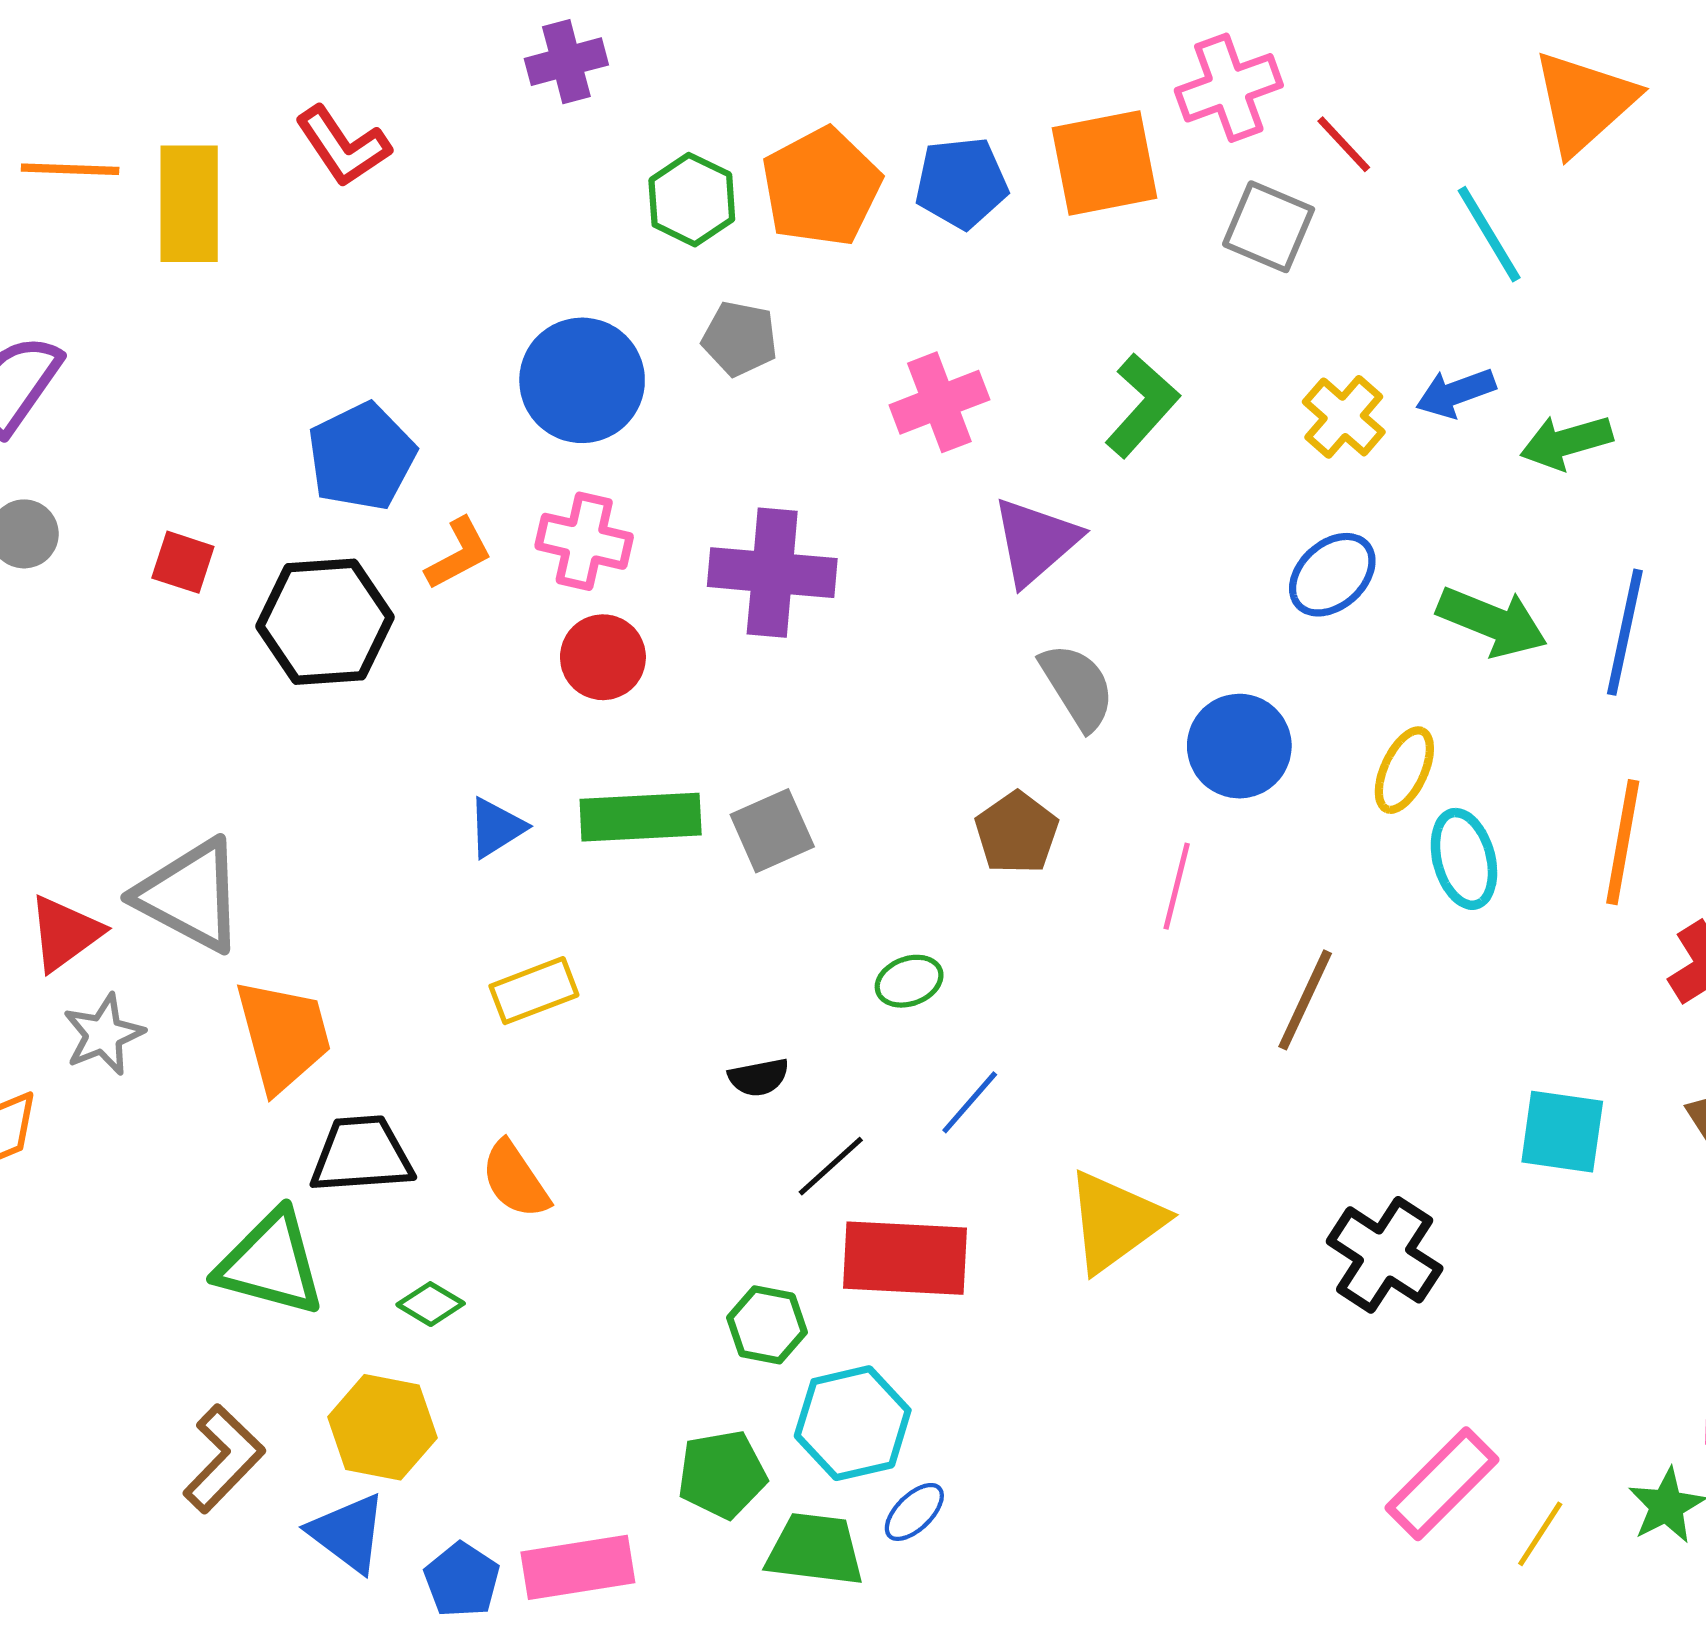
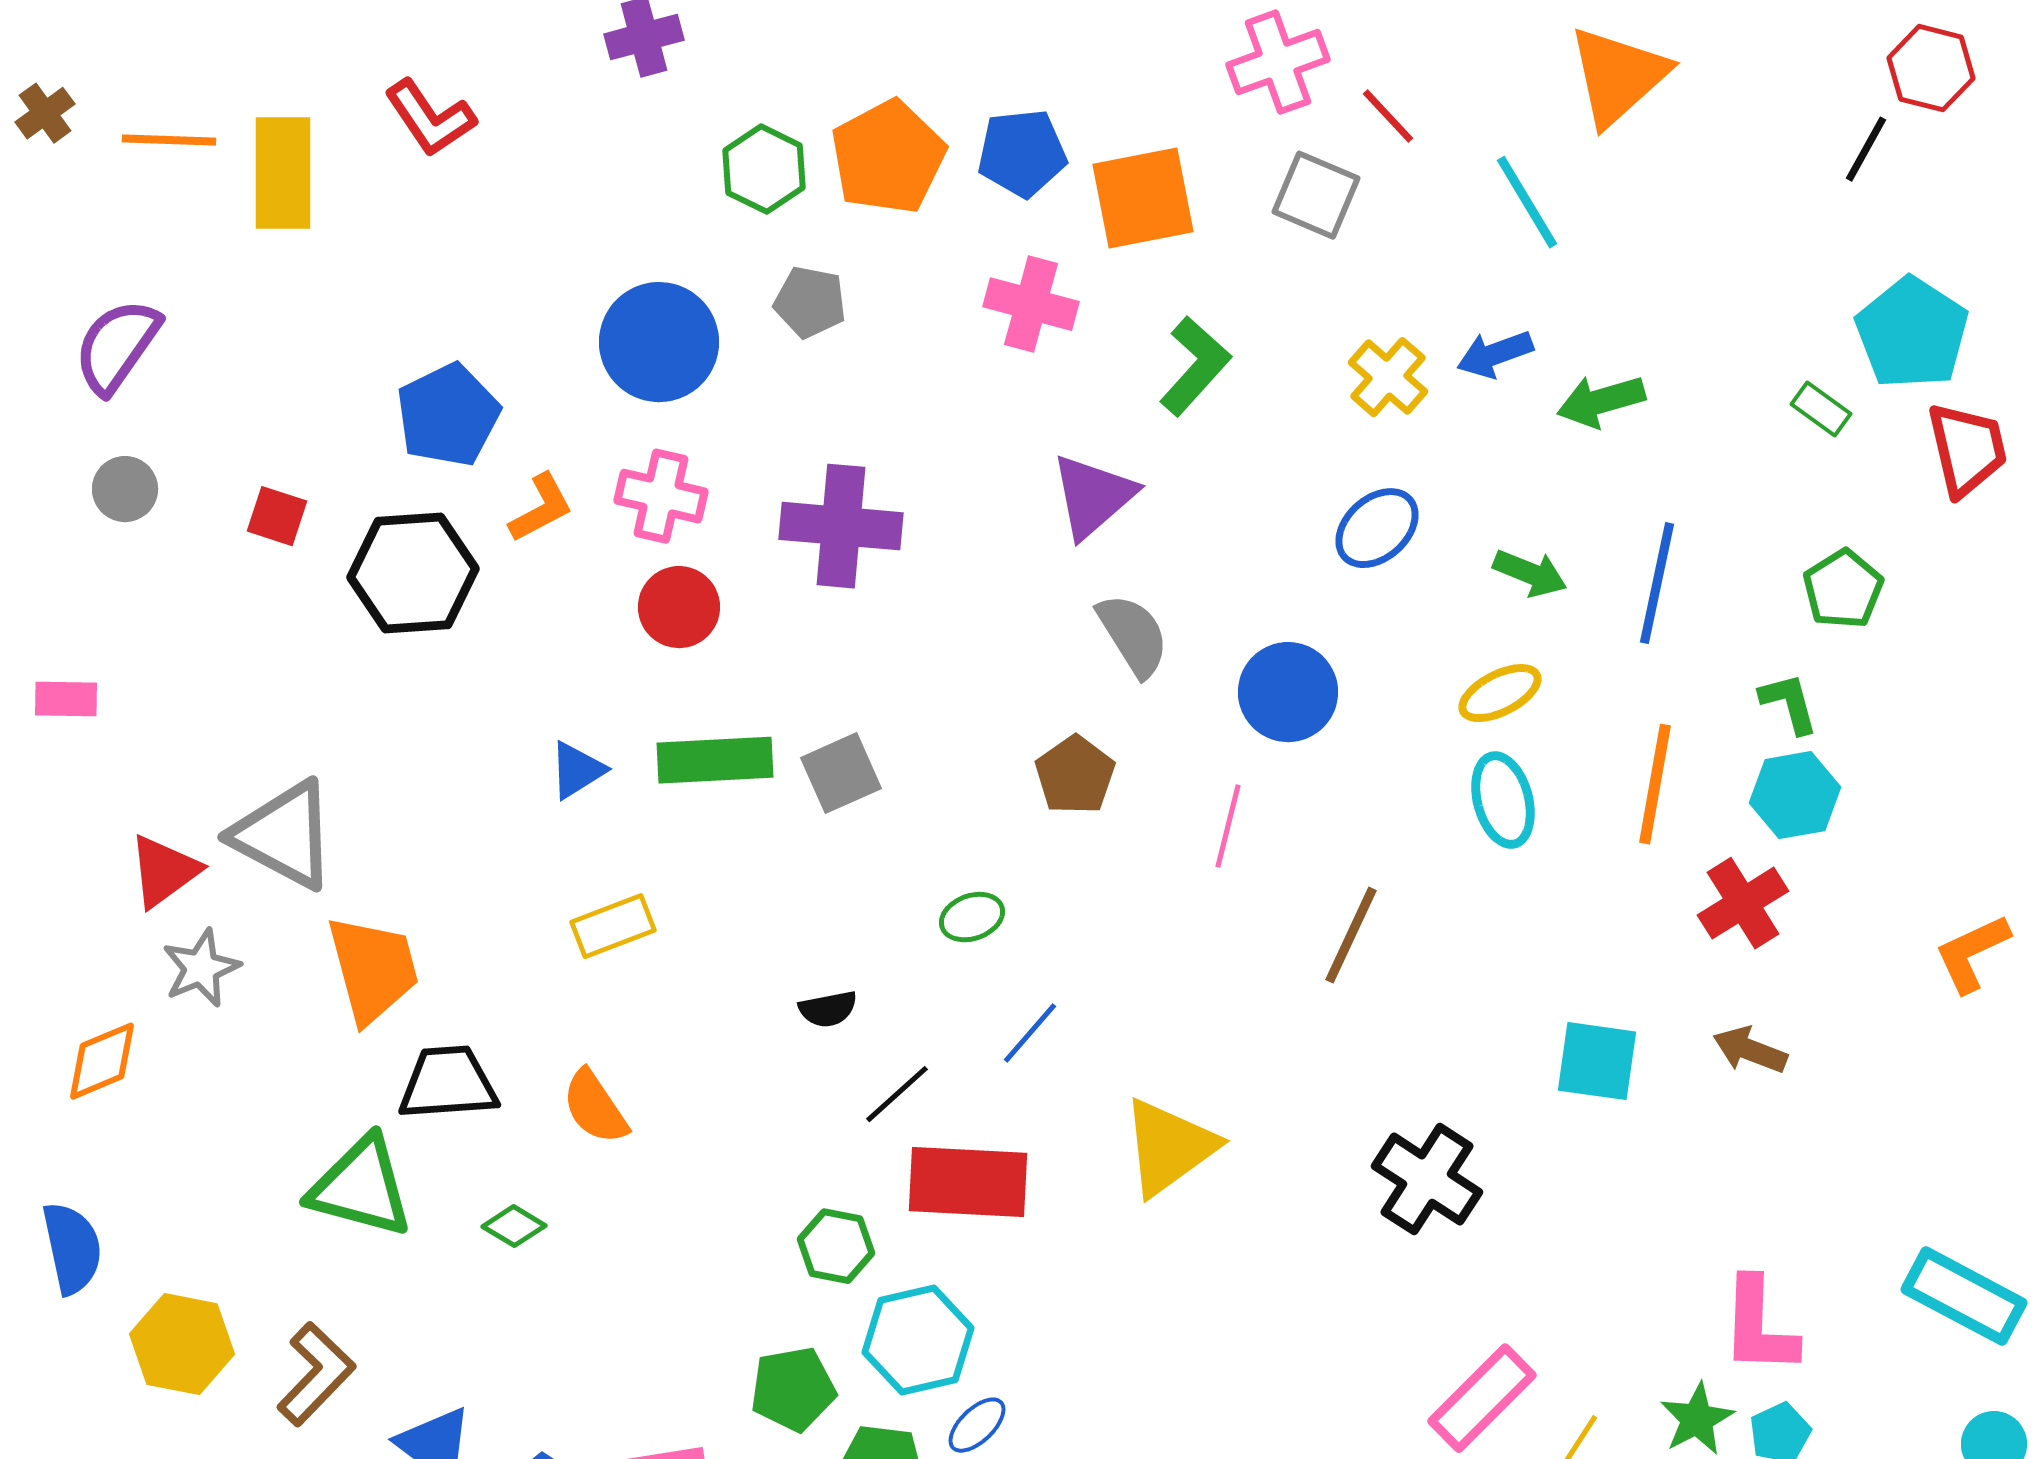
orange square: (1104, 163) -> (1143, 198), moved
pink cross: (939, 402) -> (1031, 304), moved, turned 36
green arrow: (1492, 622) -> (1530, 573), size x0.7
yellow ellipse: (1404, 770) -> (1500, 693), moved, turned 38
yellow hexagon: (382, 1427) -> (182, 1344), moved

